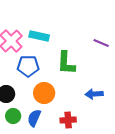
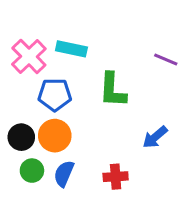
orange circle: (44, 93) -> (55, 136), moved
blue arrow: (94, 94) -> (155, 137), turned -36

